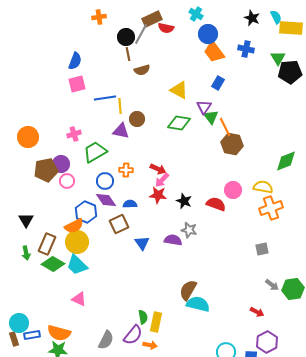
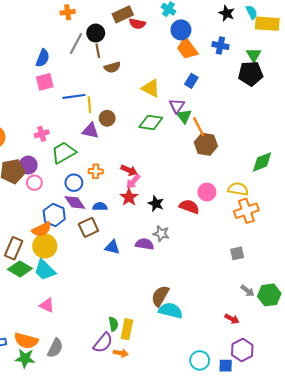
gray line: (141, 34) -> (76, 43), moved
black pentagon: (290, 72) -> (251, 74), moved
red star: (158, 195) -> (129, 197), turned 30
blue triangle: (142, 243) -> (112, 247), turned -42
gray semicircle: (106, 340) -> (55, 348), moved

